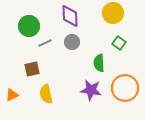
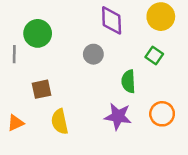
yellow circle: (113, 13) -> (161, 17), moved
purple diamond: (70, 16) -> (112, 20), moved
gray line: (45, 43) -> (14, 54), moved, turned -64
orange circle: (125, 88) -> (162, 114), size x0.7

